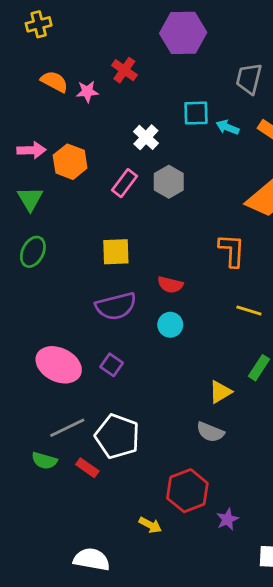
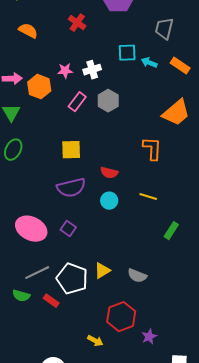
pink star: (87, 92) -> (65, 71), moved
white cross: (146, 137) -> (92, 70), turned 30
yellow line: (249, 310) -> (148, 197), moved
yellow triangle: (220, 392) -> (102, 271), moved

